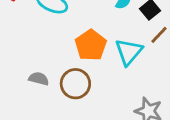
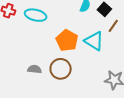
cyan triangle: (129, 52) -> (94, 41), turned -30

